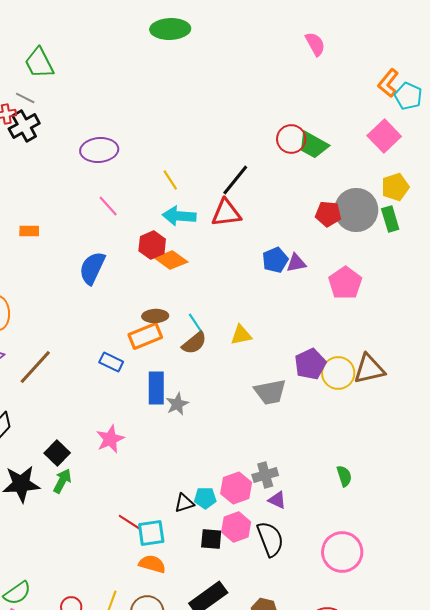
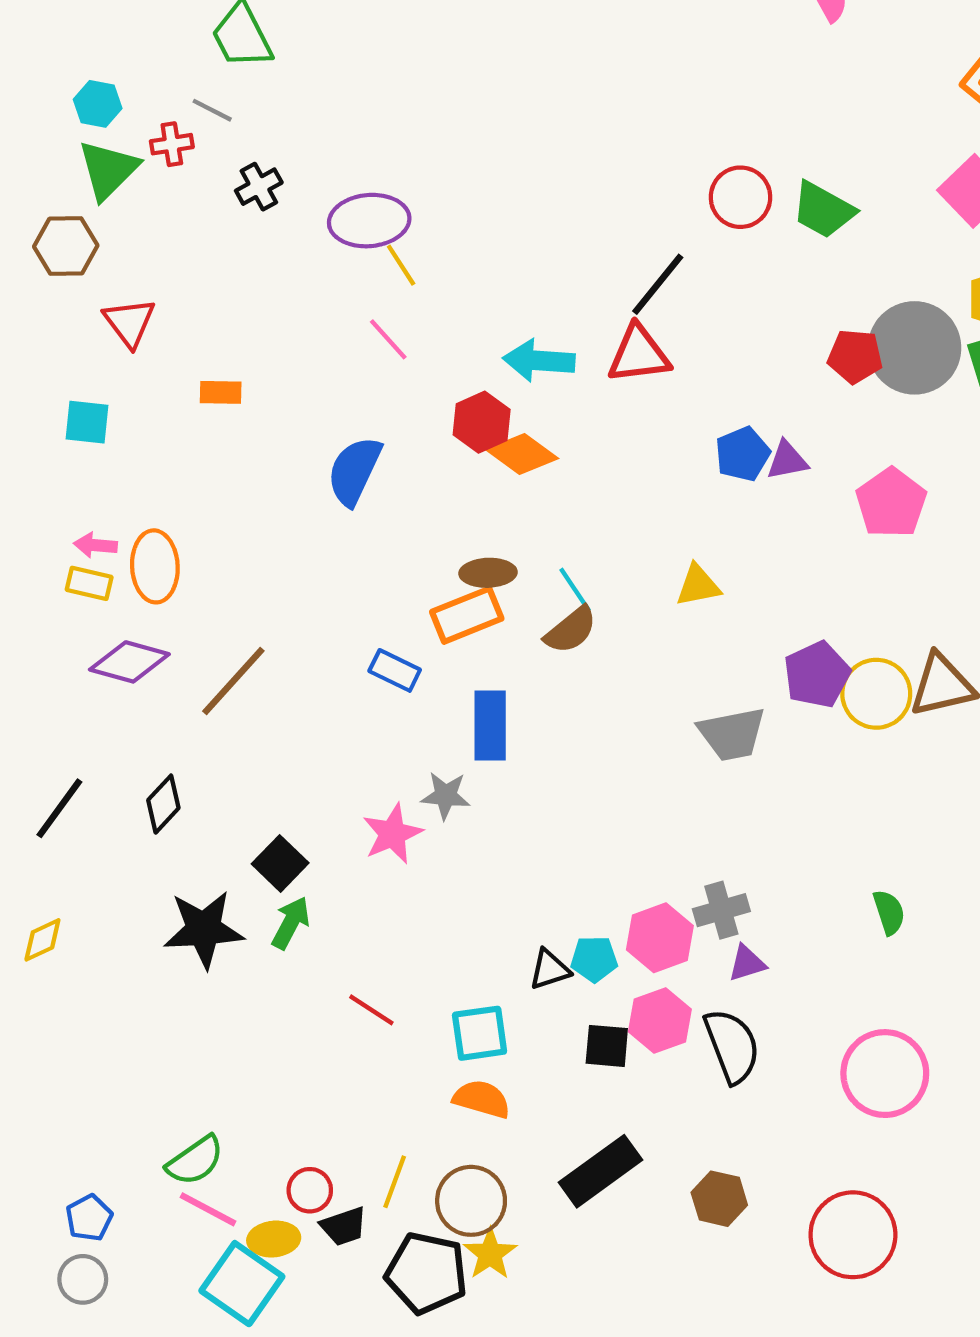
black cross: (24, 126) -> (259, 187), moved, size x0.7
red circle: (291, 139) -> (740, 197), moved
yellow line: (170, 180) -> (401, 265), moved
yellow triangle: (241, 335) -> (698, 586), moved
gray star: (177, 404) -> (446, 796), moved, turned 30
purple triangle: (277, 500) -> (747, 963), turned -42
red line: (129, 522) -> (371, 1010), moved

